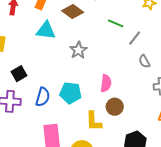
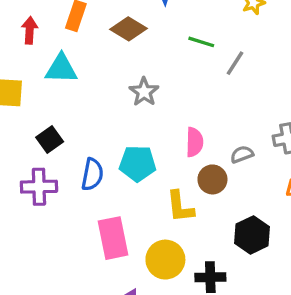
cyan triangle: (46, 31) -> (61, 69), moved
gray semicircle: (144, 61) -> (242, 154), moved, turned 104

